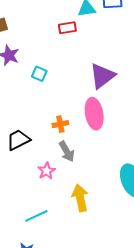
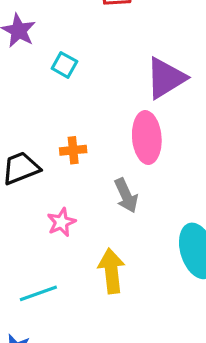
orange cross: (60, 124) -> (73, 150), moved
gray arrow: (67, 151) -> (126, 195), moved

